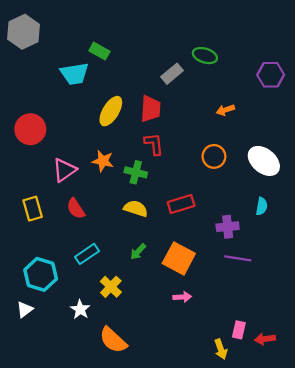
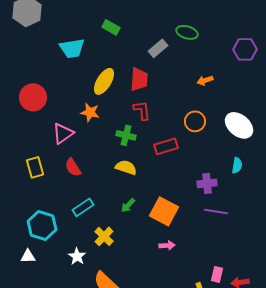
green rectangle: (99, 51) -> (111, 27), moved
orange star: (103, 161) -> (90, 112), moved
red rectangle: (181, 204) -> (166, 146), moved
white triangle: (25, 309) -> (28, 256), turned 35

